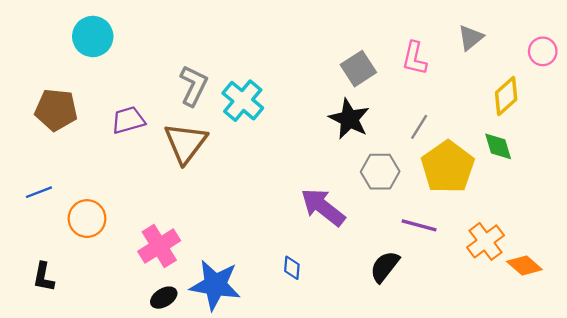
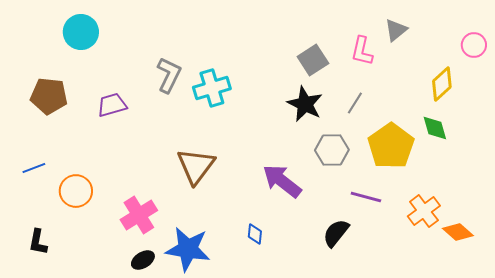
gray triangle: (471, 38) -> (396, 30), moved
cyan cross: (243, 101) -> (212, 88), turned 33
gray line: (419, 127) -> (355, 103), moved
brown triangle: (185, 143) -> (196, 166), moved

